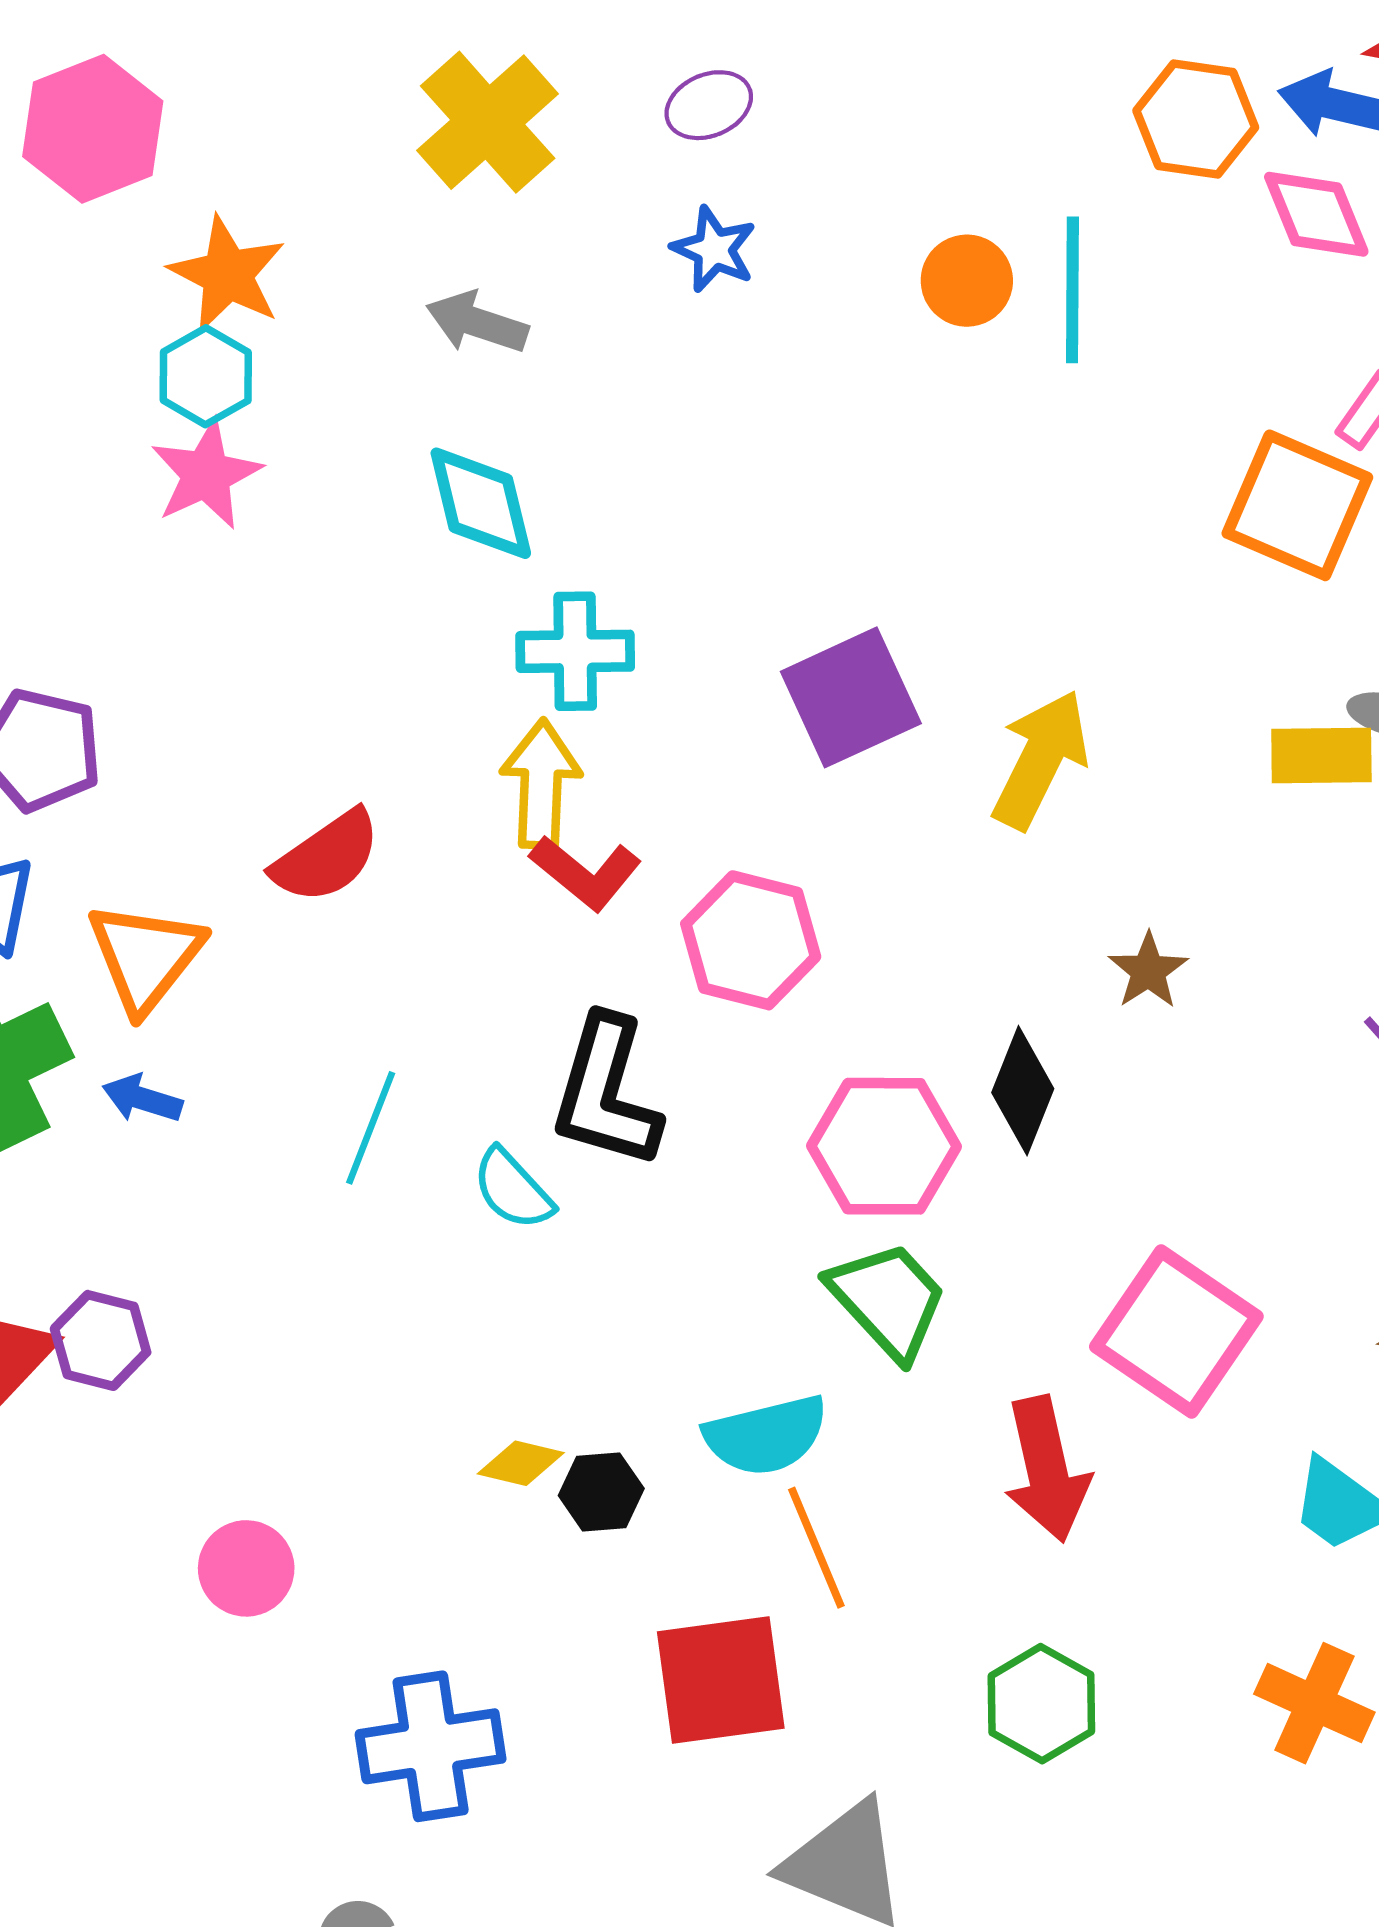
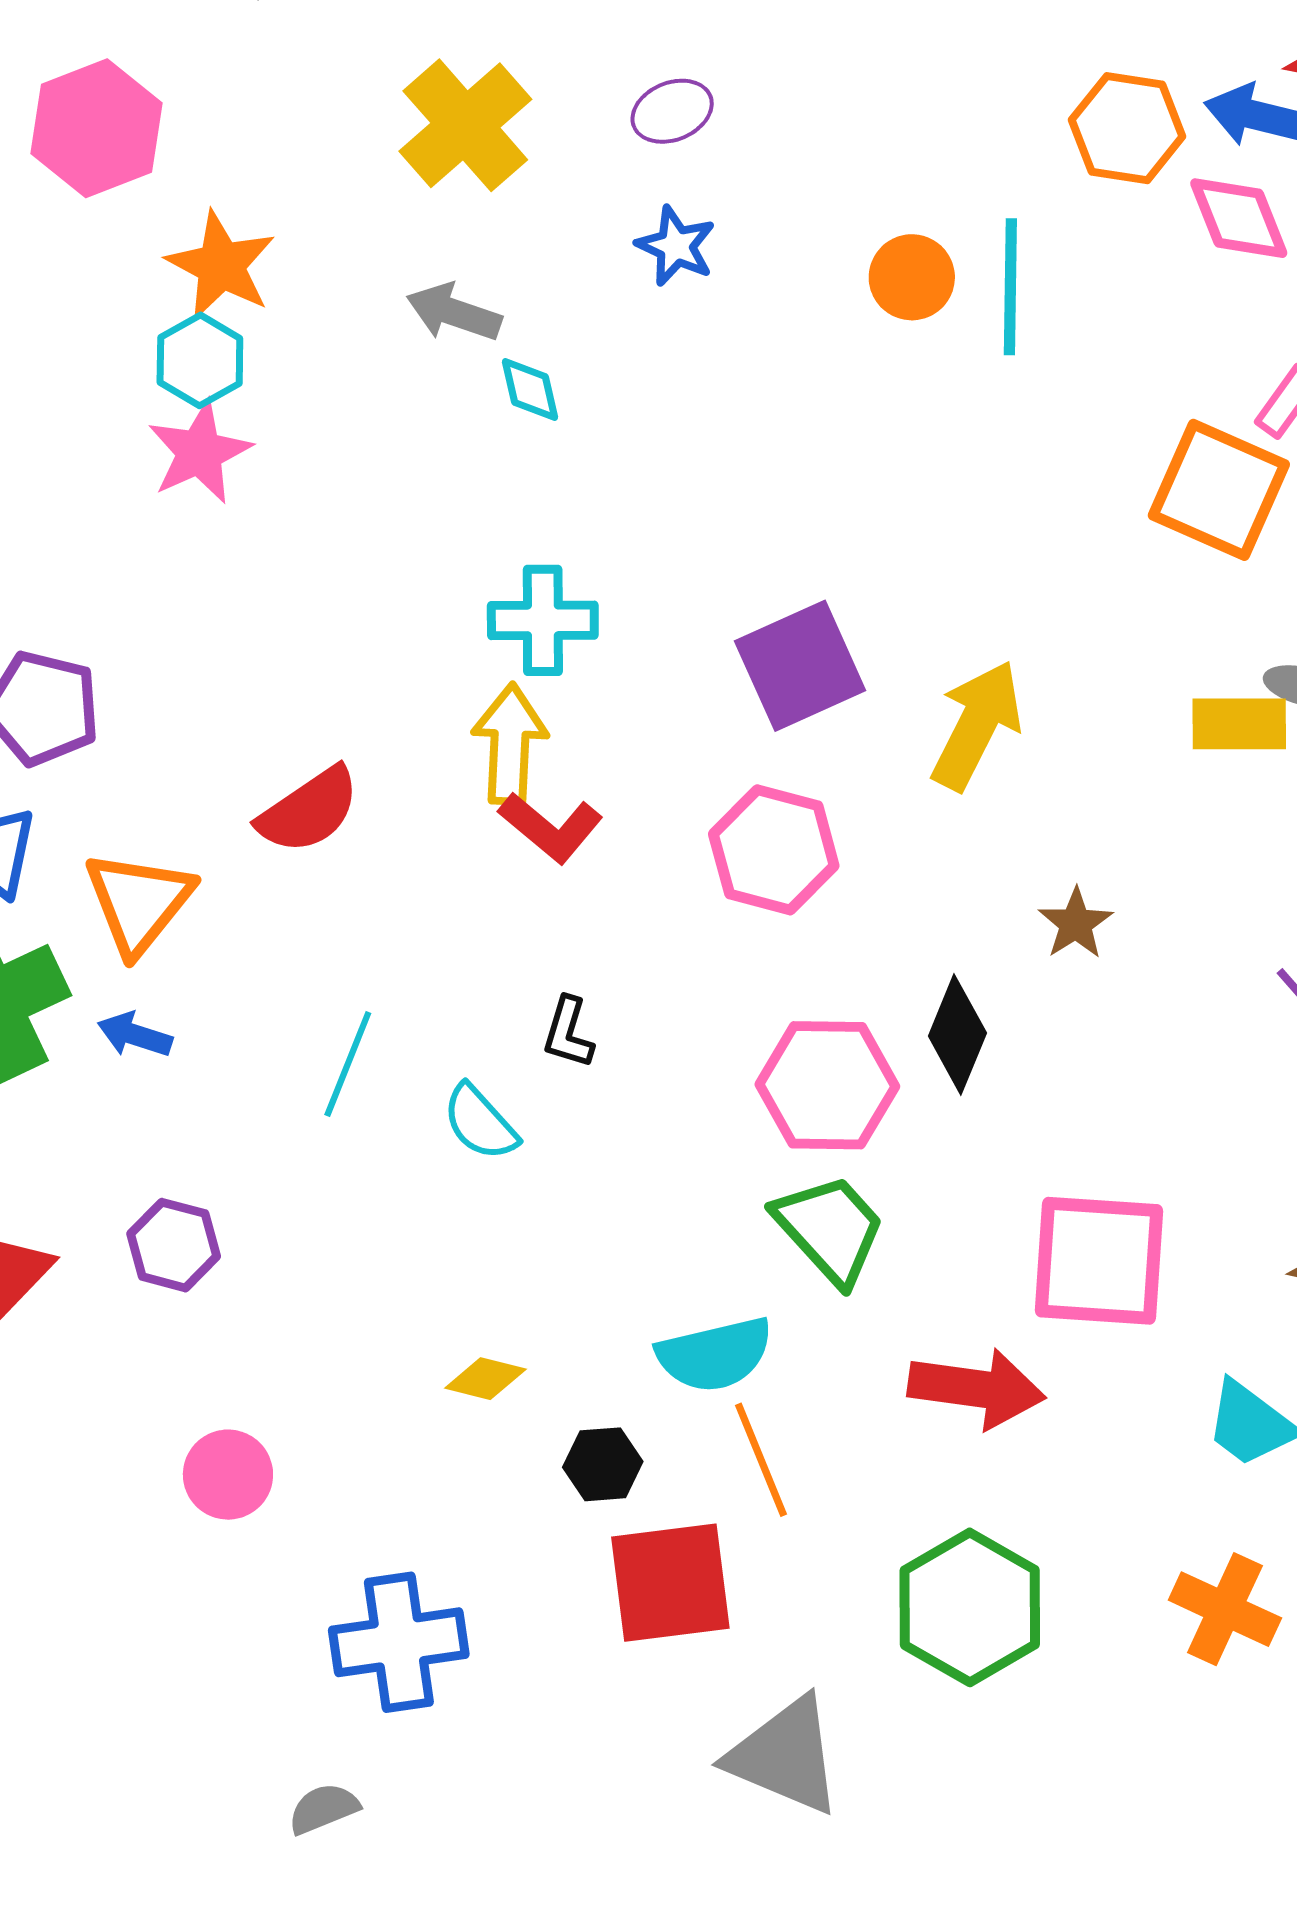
cyan diamond: (481, 503) -> (530, 390), moved, size x0.6
pink hexagon: (751, 940) -> (774, 850), moved
black L-shape: (606, 1092) -> (568, 1033), size x0.5
pink square: (1176, 1331) -> (1099, 1261), turned -31
purple hexagon: (101, 1340) -> (174, 1245), moved
red arrow: (1047, 1469) -> (977, 1388), turned -70
black hexagon: (601, 1492) -> (603, 1464), moved
green hexagon: (1041, 1704) -> (970, 1607), size x1.4

